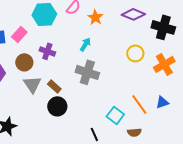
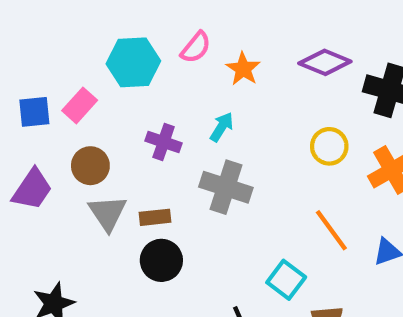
purple cross: (47, 51) -> (164, 142), moved
brown rectangle: (54, 86) -> (155, 217), turned -48
orange line: (139, 104) -> (331, 230), moved

